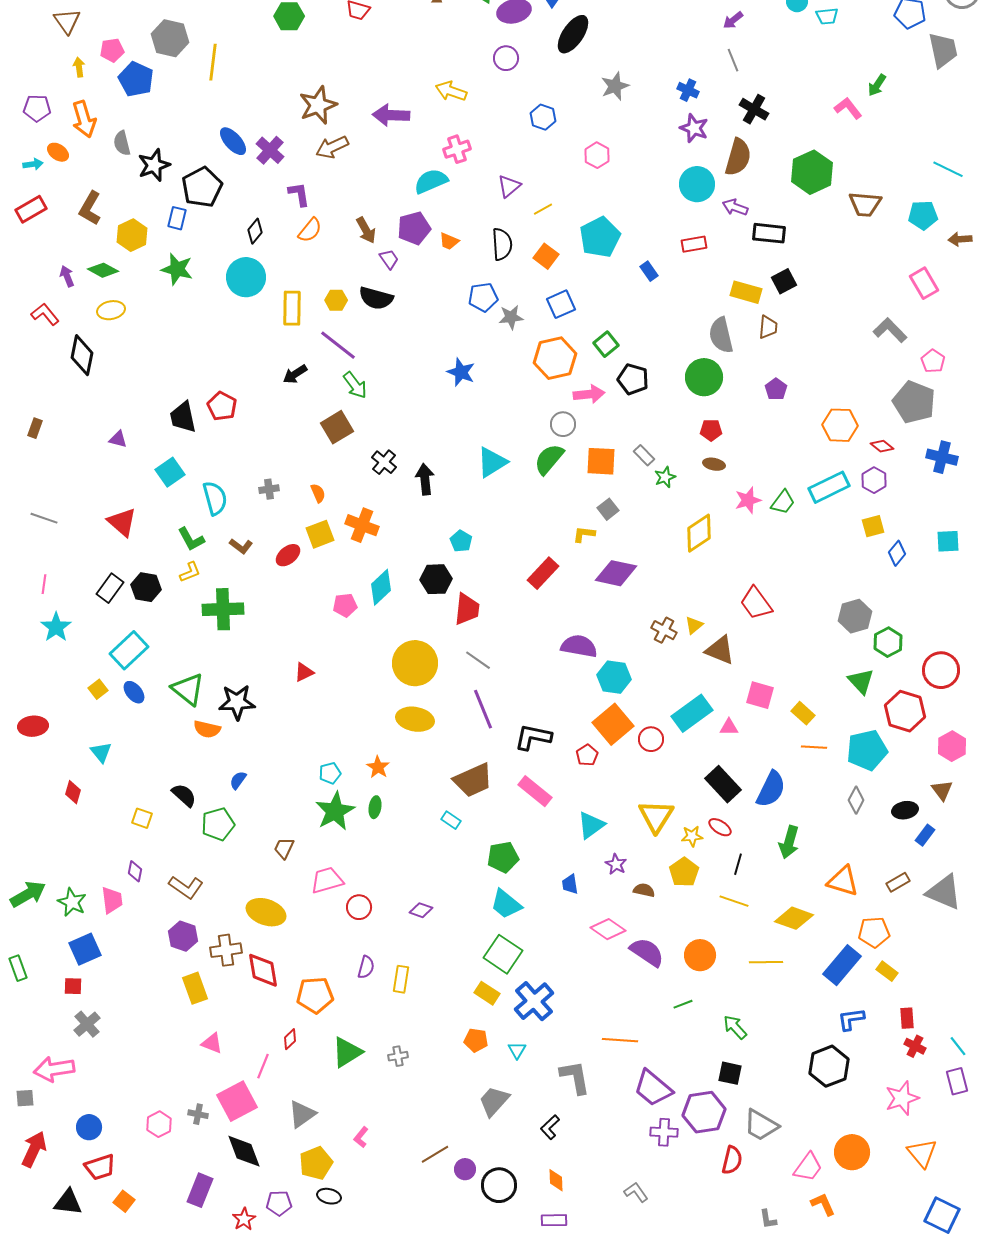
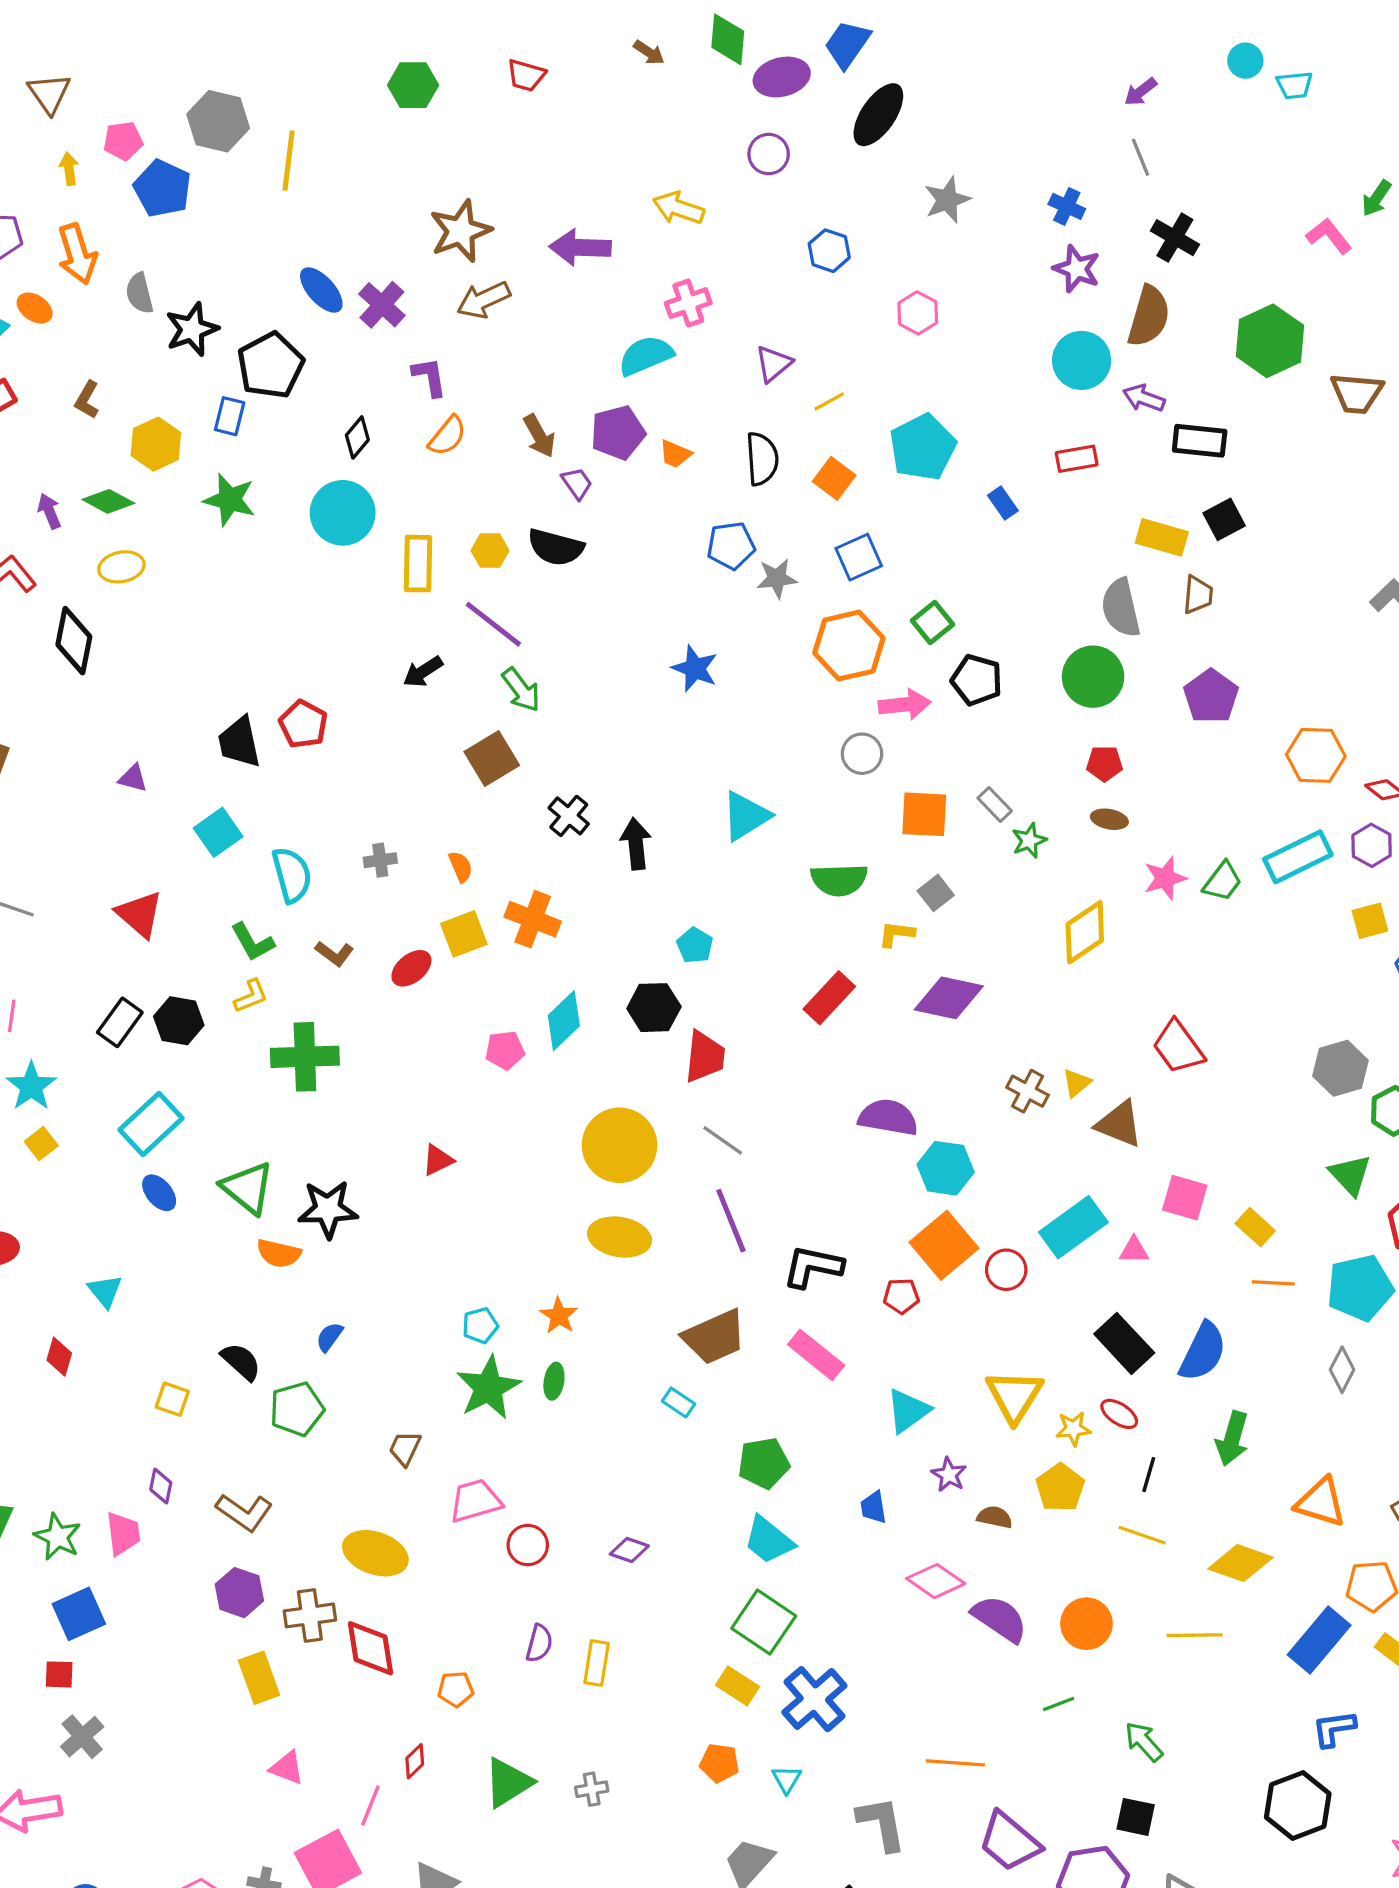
brown L-shape: (90, 208) -> (87, 400), size x0.7
purple pentagon: (776, 389) -> (1211, 696), size x1.5
green semicircle: (549, 459) -> (839, 880), moved, turned -132
yellow square: (98, 689) -> (41, 1144), moved
red pentagon: (587, 755) -> (901, 1296), turned 30
orange pentagon: (315, 995) -> (456, 1689), size x0.6

